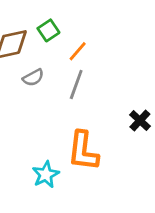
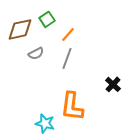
cyan star: (46, 175) -> (45, 123), turned -30

